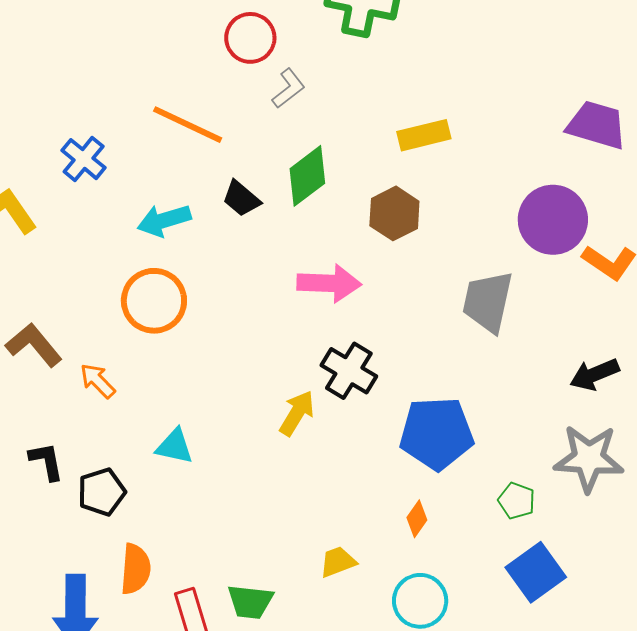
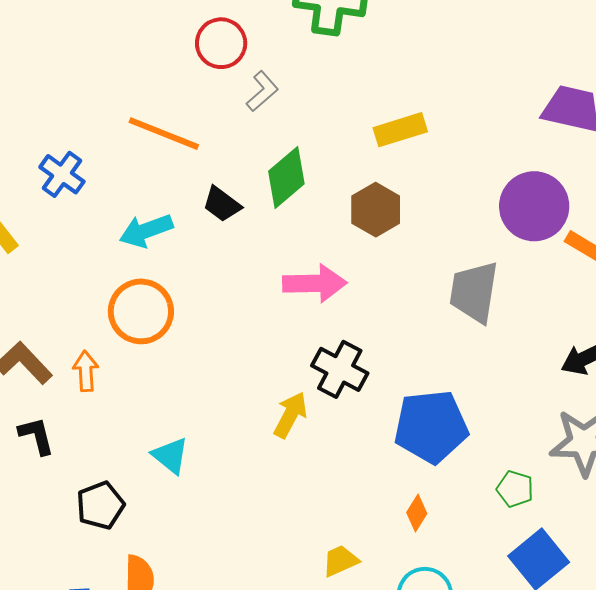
orange arrow: (98, 381) -> (86, 371), moved, turned 45
cyan triangle: (175, 446) -> (170, 456), turned 30
black L-shape: (46, 461) -> (36, 436), moved

